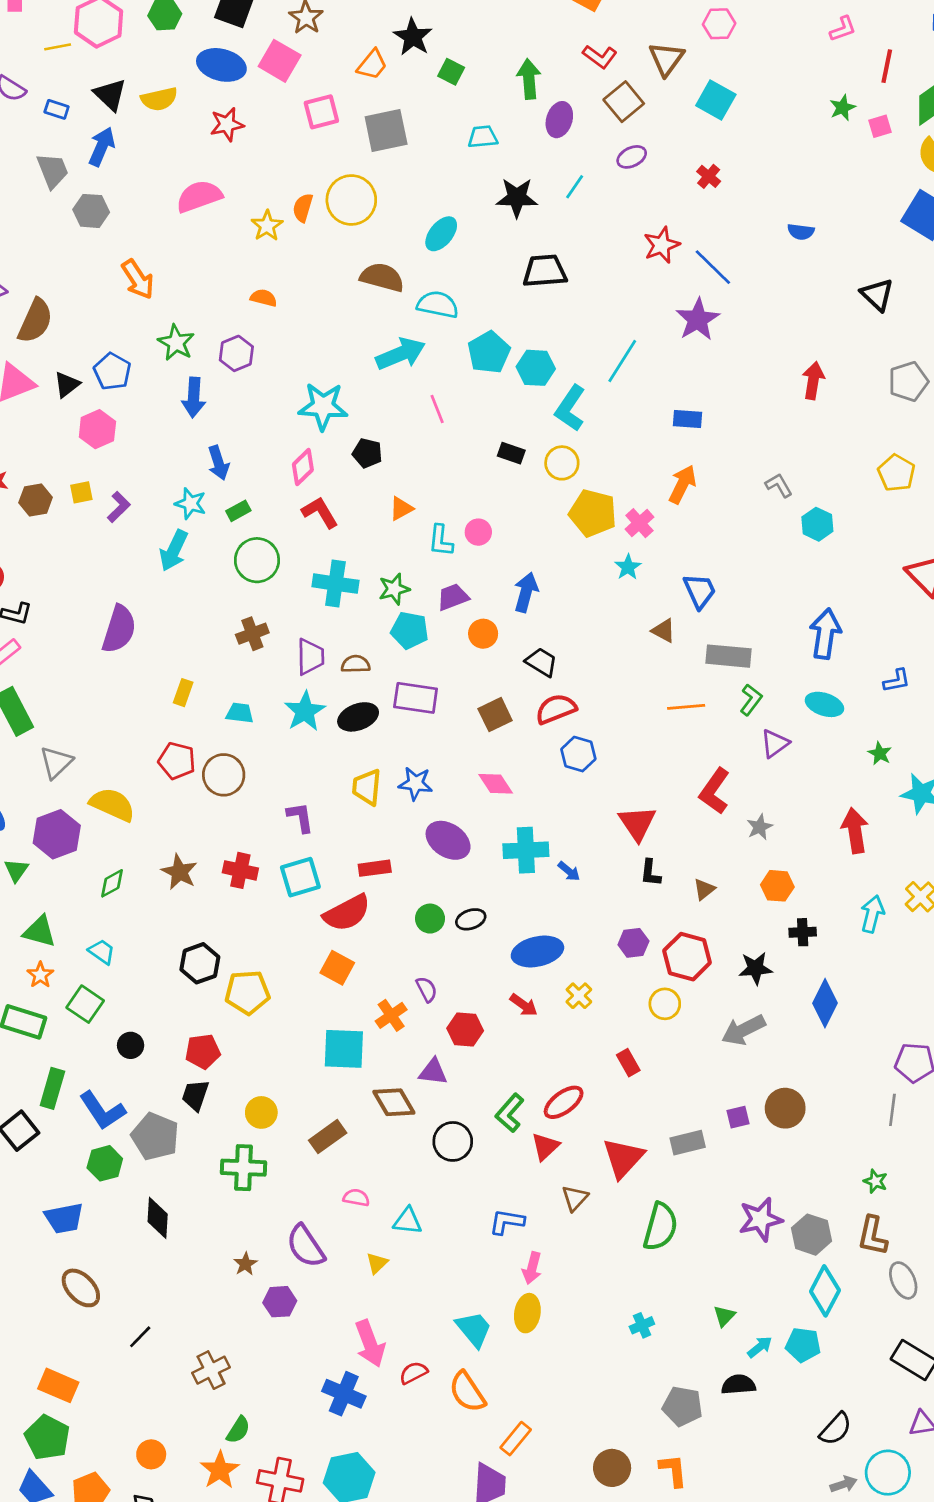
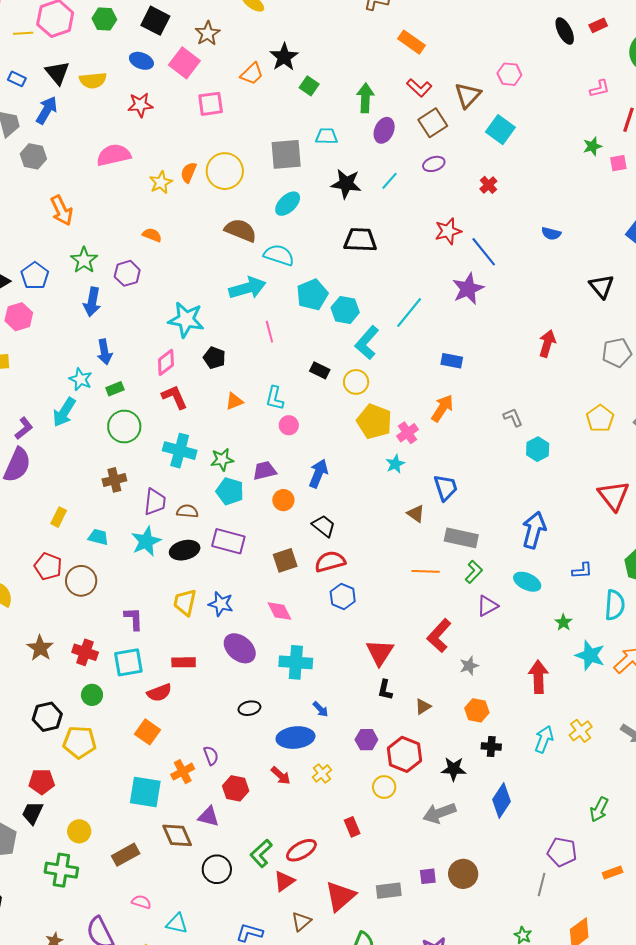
blue ellipse: (221, 65) -> (141, 61), size x0.7
gray square: (386, 130) -> (286, 154), moved
purple L-shape: (119, 507) -> (24, 428), moved
cyan L-shape: (441, 541) -> (275, 398), moved
blue arrow: (569, 871) -> (321, 709), moved
red semicircle: (347, 913) -> (159, 693), size x0.7
green circle: (430, 919) -> (92, 695), moved

